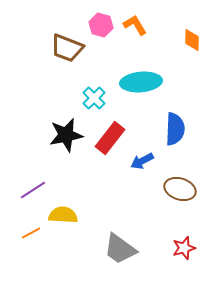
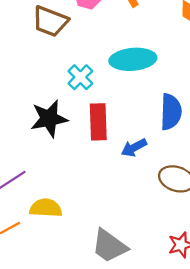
red rectangle: (110, 138) -> (98, 122), turned -40

